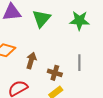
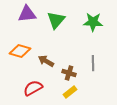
brown arrow: (31, 61) -> (46, 61), turned -77

